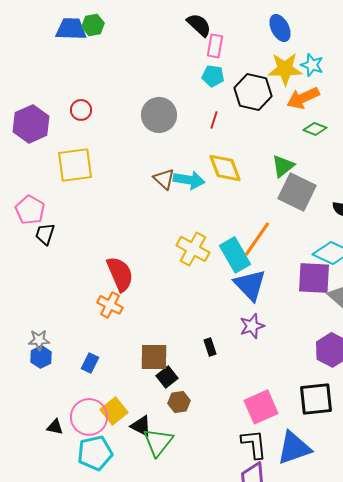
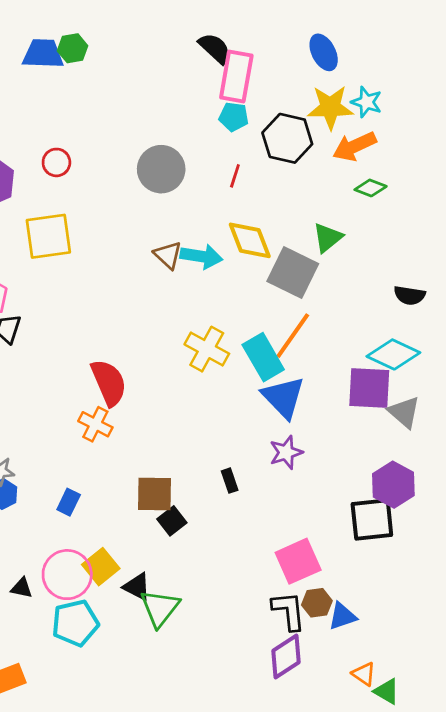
pink rectangle: (215, 46) -> (236, 77), size x1.6
gray square: (297, 192) -> (293, 273), moved
black square: (316, 399) -> (372, 520), moved
brown hexagon: (179, 402) -> (317, 603), moved
blue triangle: (294, 448) -> (342, 616), size x0.6

